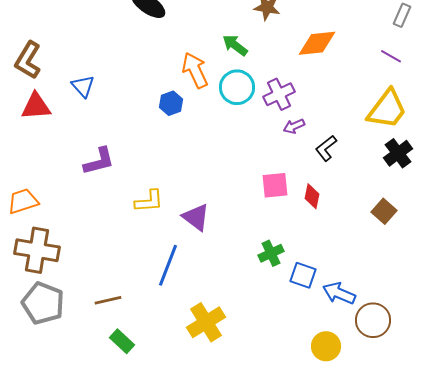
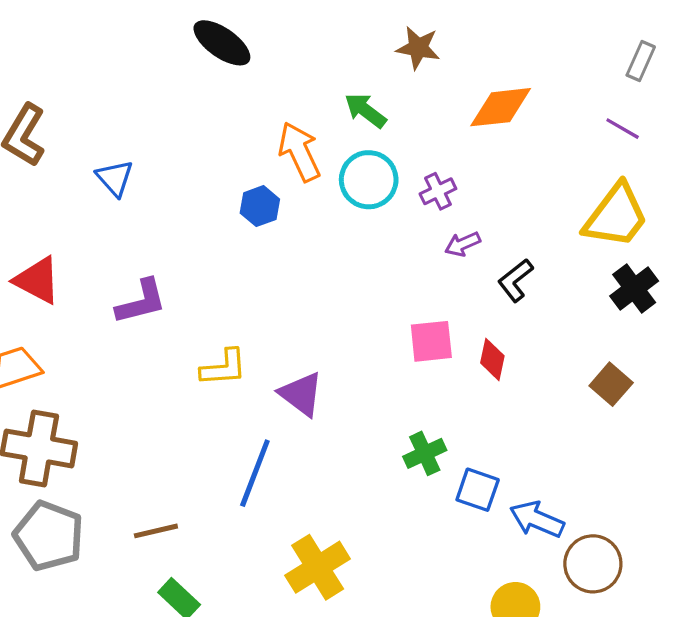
purple cross: (279, 94) -> (438, 191), size x0.7
red triangle: (36, 106) -> (37, 280), moved, turned 32

